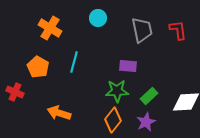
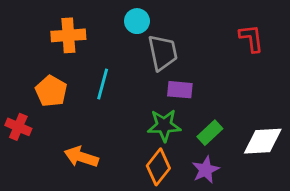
orange cross: (50, 28) -> (68, 35), turned -35
gray trapezoid: (142, 30) -> (163, 53), moved

